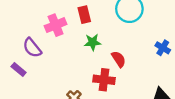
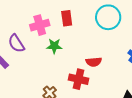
green star: (93, 42) -> (54, 46), moved
red semicircle: (119, 59) -> (94, 62), turned 112

